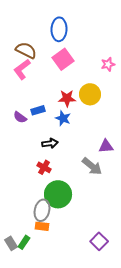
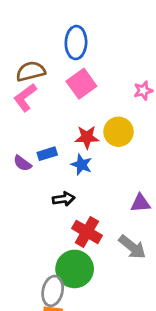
brown semicircle: (26, 50) -> (31, 71), turned -40
gray arrow: (92, 166) -> (132, 247), moved
red cross: (44, 167) -> (87, 232), moved, size x1.5

